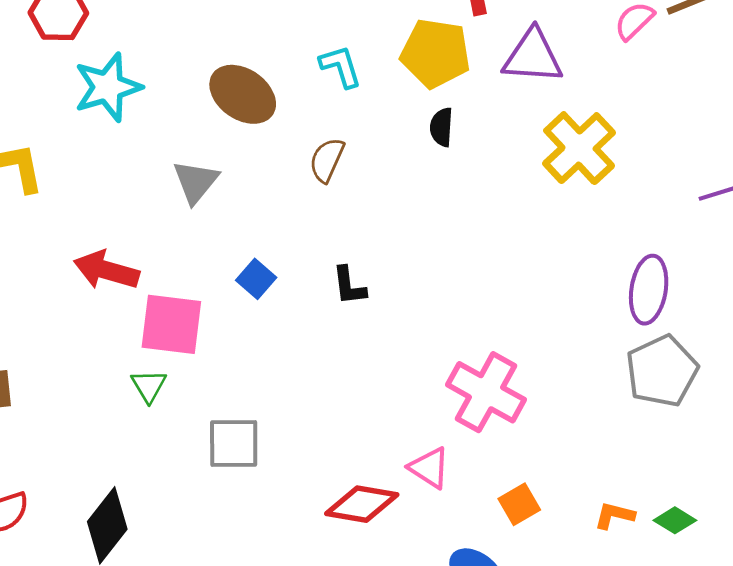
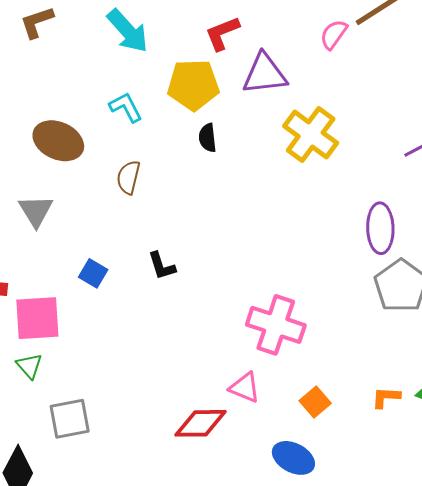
gray square: (234, 443) -> (70, 419), moved

